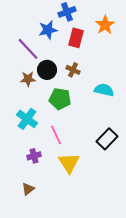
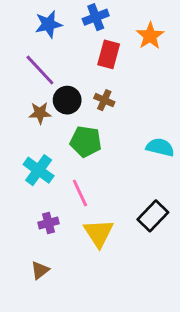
blue star: (48, 30) -> (49, 24), moved
cyan semicircle: (104, 90) -> (160, 147), moved
black rectangle: (107, 139) -> (153, 216), moved

